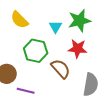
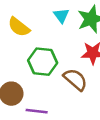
cyan triangle: (55, 27) -> (61, 16), moved

